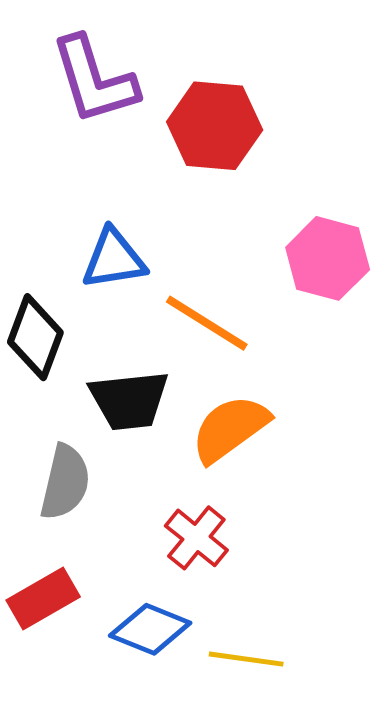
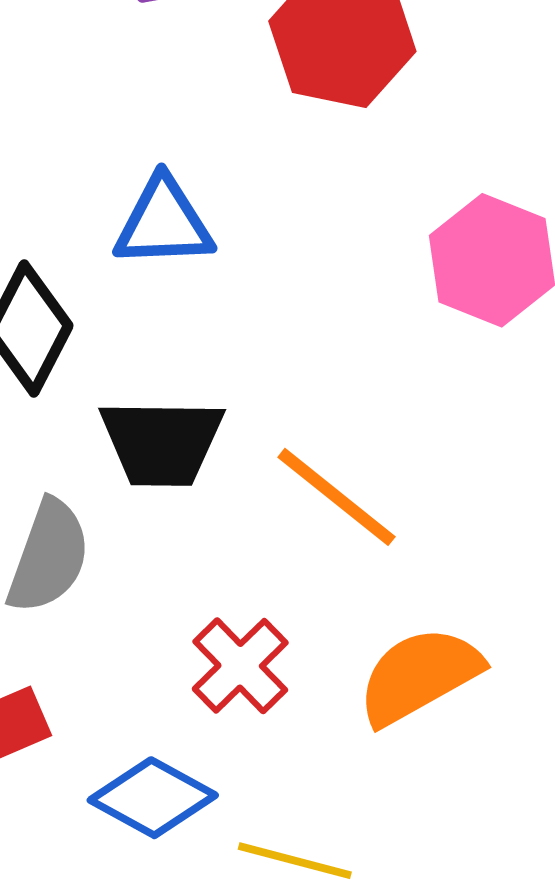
orange line: (207, 323) -> (336, 497), moved
orange semicircle: (230, 429) -> (419, 676), moved

